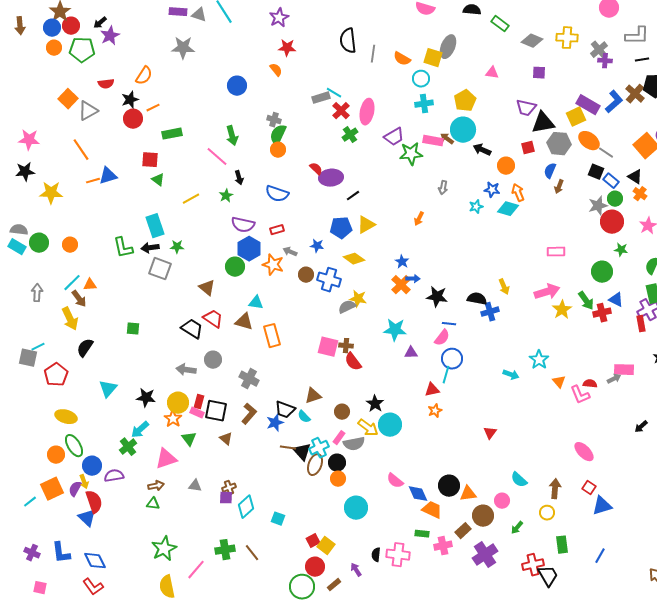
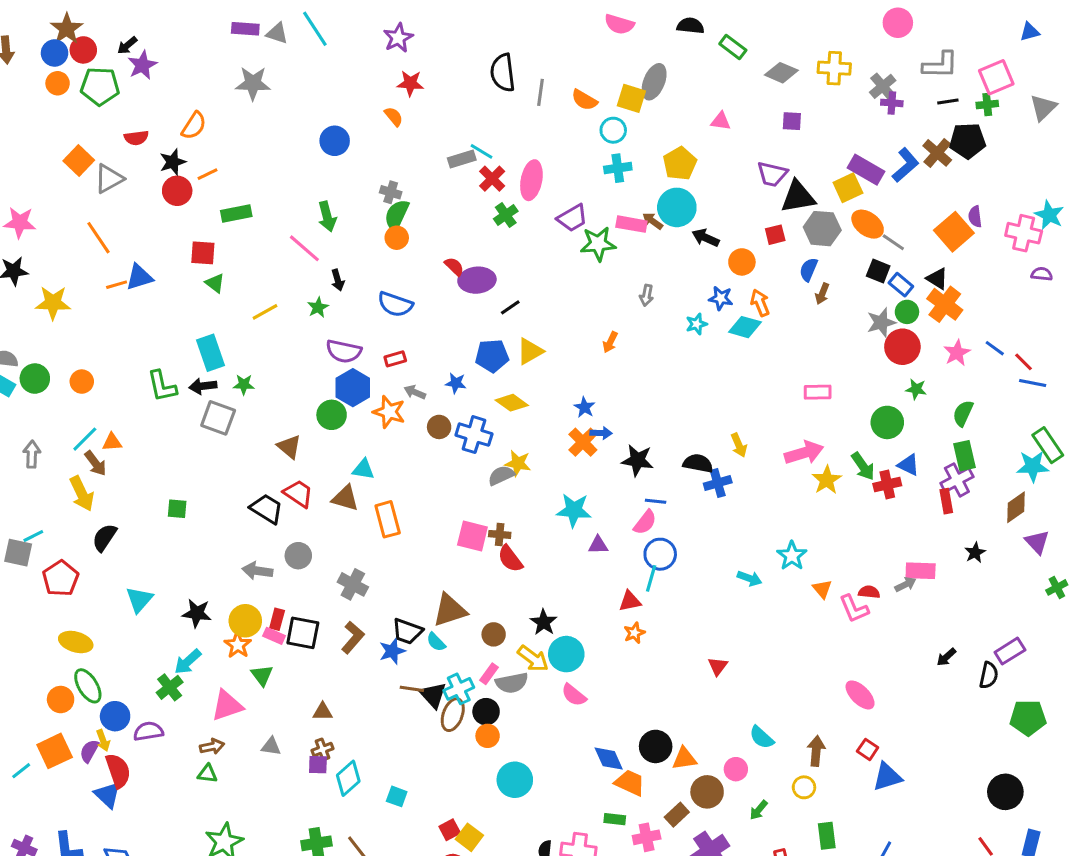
orange cross: (640, 194) -> (945, 304), size x1.6
brown triangle: (313, 396) -> (450, 610), size x1.4
brown triangle: (226, 439) -> (323, 712), moved, turned -40
pink semicircle: (395, 481) -> (574, 695), moved

